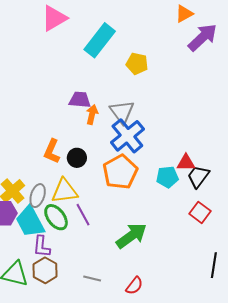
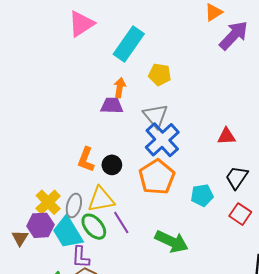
yellow pentagon: (137, 64) -> (160, 75), moved
orange arrow: (92, 114) -> (120, 88), moved
red triangle: (186, 163) -> (226, 136), moved
cyan pentagon: (167, 177) -> (202, 195), moved
green arrow: (131, 236) -> (172, 241), turned 64

